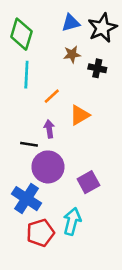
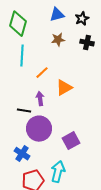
black star: (102, 28) -> (82, 19), size x0.6
black cross: (97, 68) -> (87, 43), moved
blue cross: (26, 199) -> (22, 154), size x0.7

